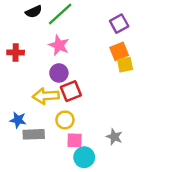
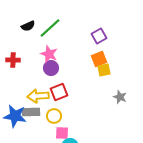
purple circle: (59, 73) -> (51, 68), moved
blue star: (18, 120) -> (15, 116), size x1.6
gray rectangle: (34, 134) -> (31, 112), moved
gray star: (114, 137) -> (120, 97), moved

